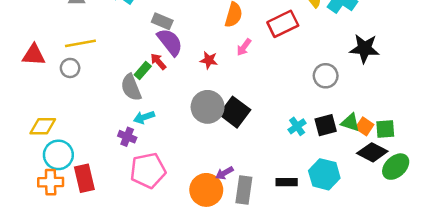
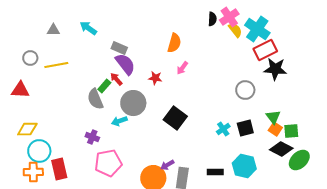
red rectangle: (283, 24) -> (265, 50), moved
red triangle: (34, 55) -> (20, 90), moved
gray circle: (70, 68) -> (30, 58), moved
gray circle: (208, 107) -> (133, 103), moved
cyan arrow: (144, 117) -> (119, 121), moved
green triangle: (350, 122) -> (273, 117), moved, turned 35

